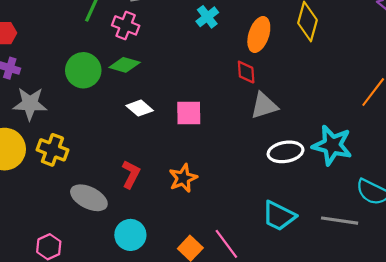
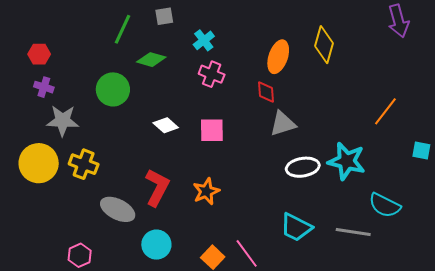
cyan cross: (207, 17) -> (204, 40), moved
pink cross: (126, 25) -> (212, 74), moved
green diamond: (125, 65) -> (151, 60), moved
red L-shape: (131, 174) -> (157, 187), size x1.4

